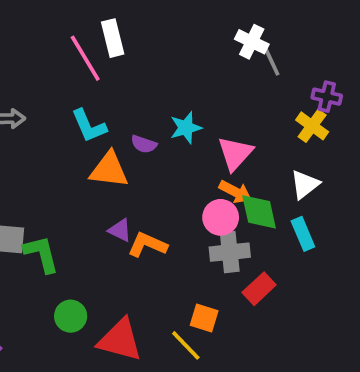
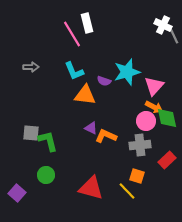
cyan star: (186, 128) -> (127, 72), size x1.5
gray cross: (230, 252) -> (140, 145), moved
green circle: (71, 316) -> (46, 175), moved

